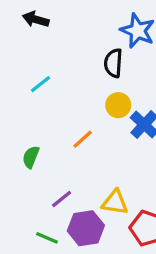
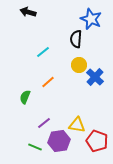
cyan line: (41, 84) -> (43, 52), moved
orange line: (83, 139) -> (48, 82), moved

